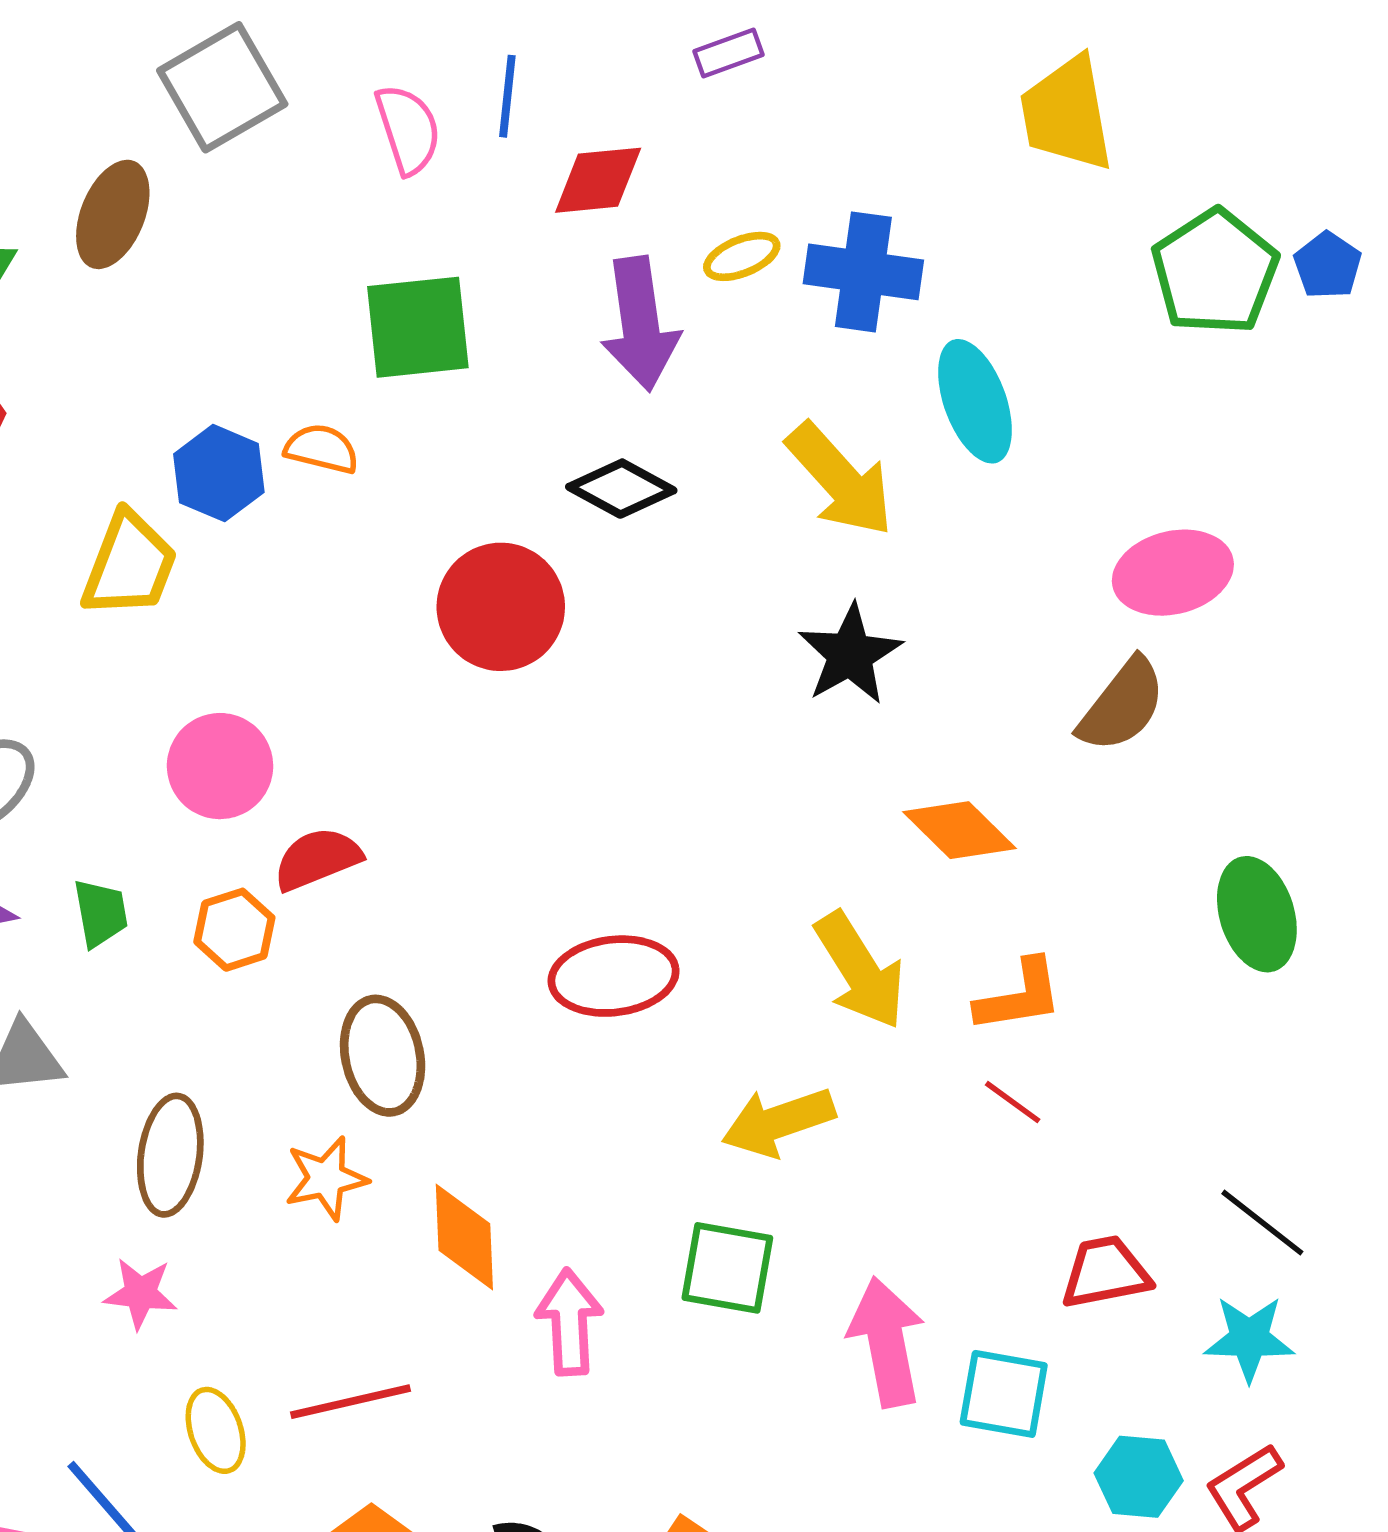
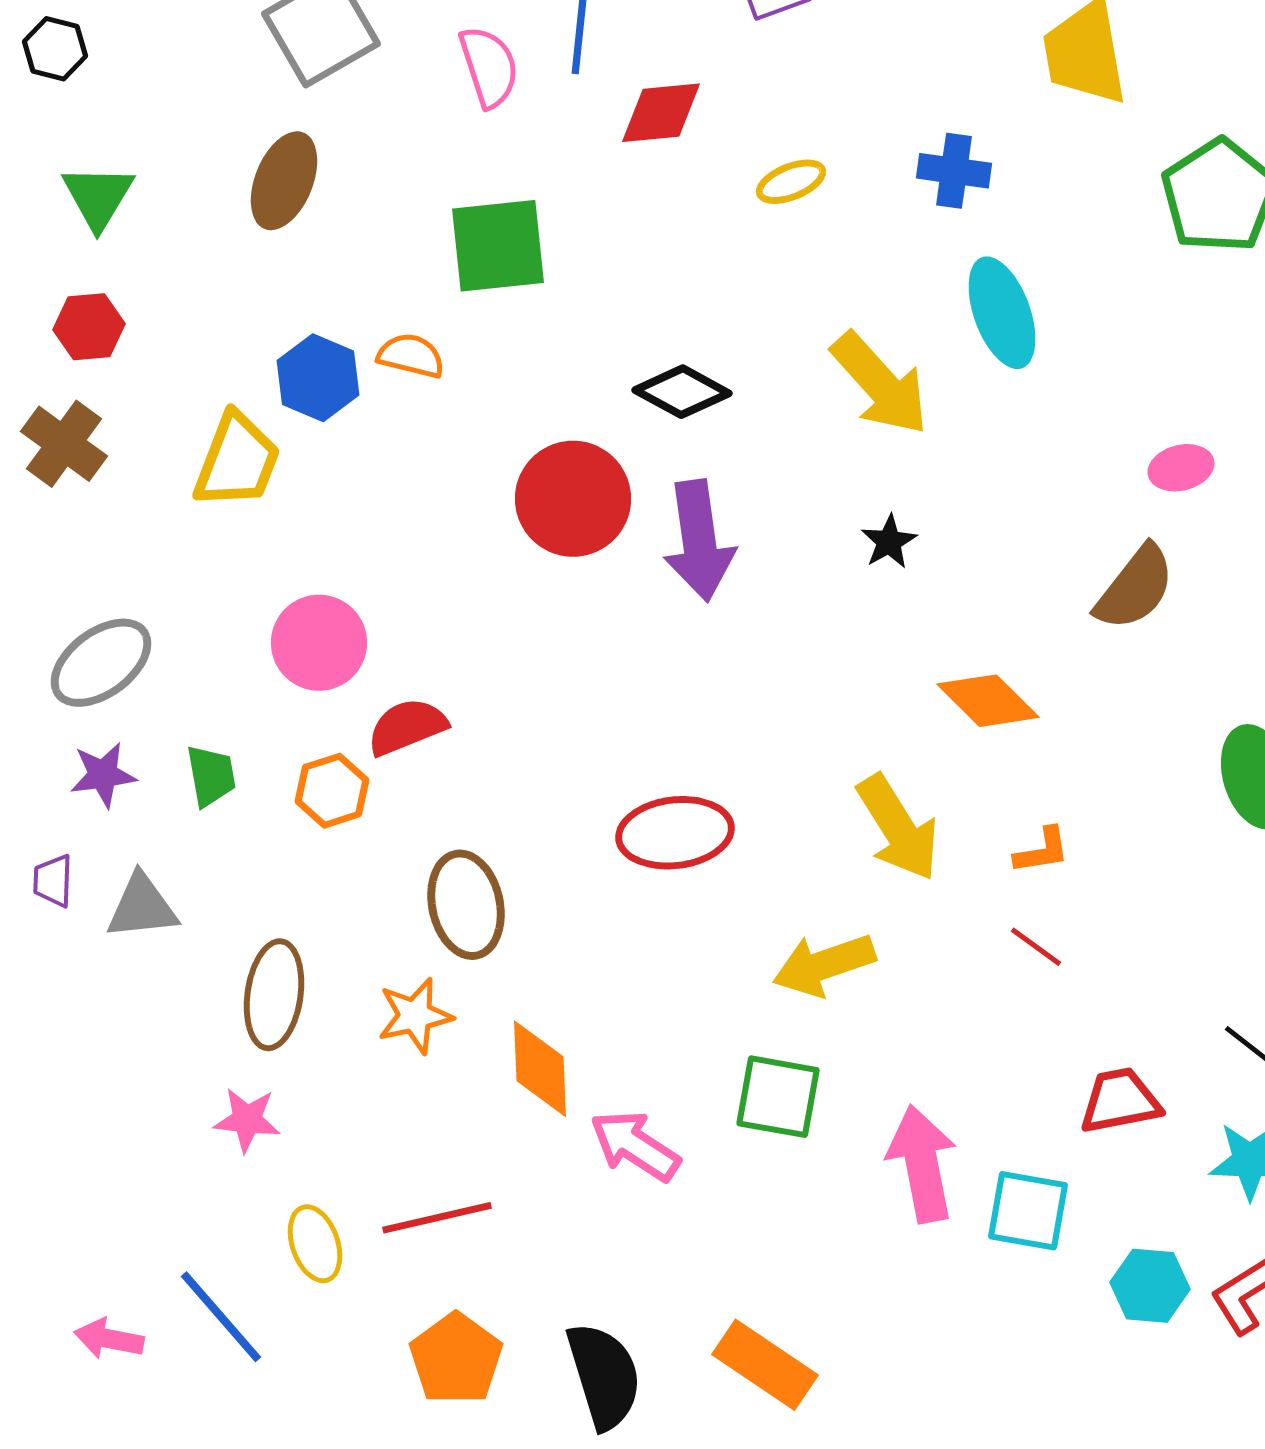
brown ellipse: (113, 214) -> (284, 181), moved
blue cross: (863, 272) -> (954, 171), moved, size x0.7
purple arrow: (640, 324) -> (699, 541), moved
pink ellipse: (1173, 573) -> (1181, 468), size x0.6
black star: (850, 654) -> (889, 542), size x0.6
orange L-shape: (1019, 996) -> (1042, 851), size x0.7
pink arrow: (569, 1322) -> (635, 1146), turned -54

